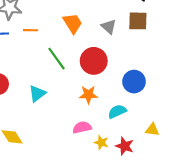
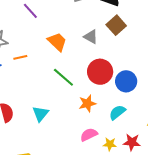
brown square: (138, 21) -> (116, 25), turned -30
green line: (56, 59) -> (63, 77), moved
red circle: (94, 61) -> (100, 72), moved

